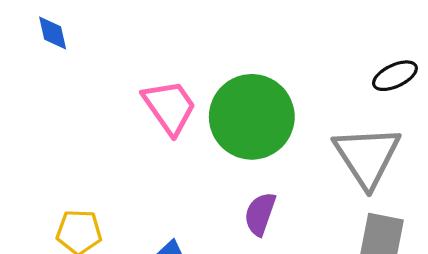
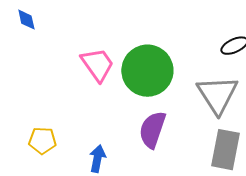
purple semicircle: (260, 214) -> (152, 130), size x1.4

